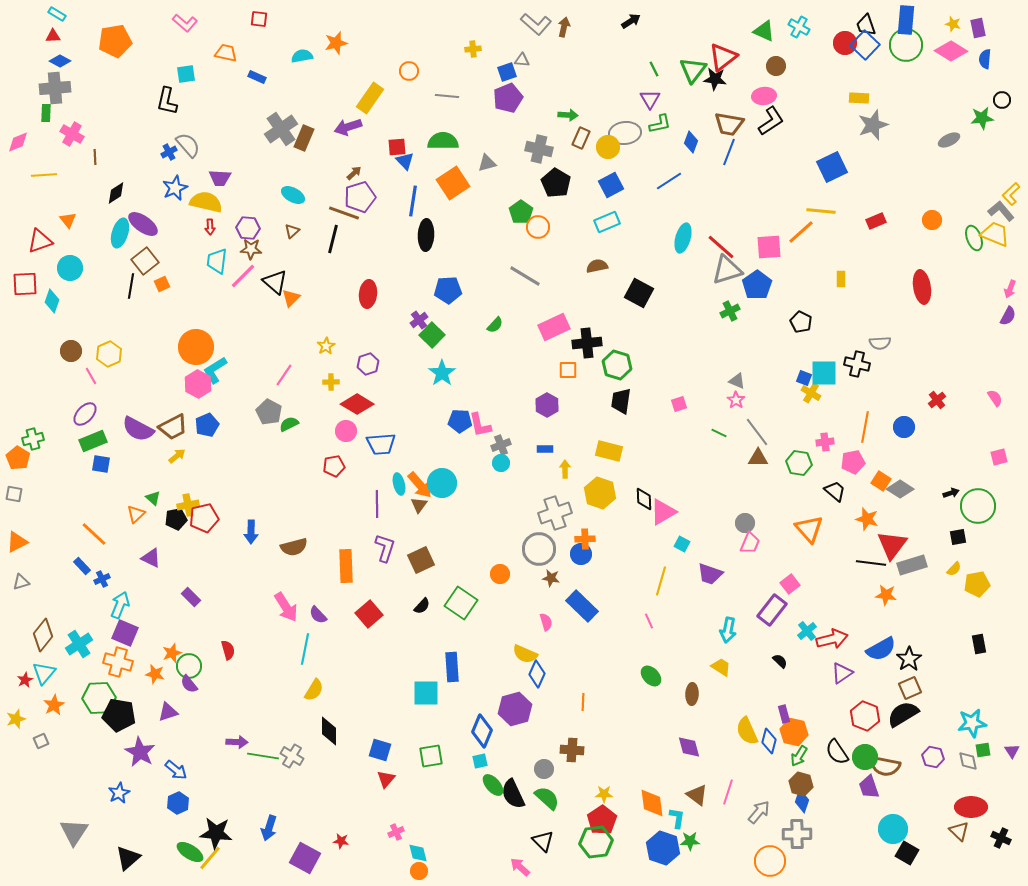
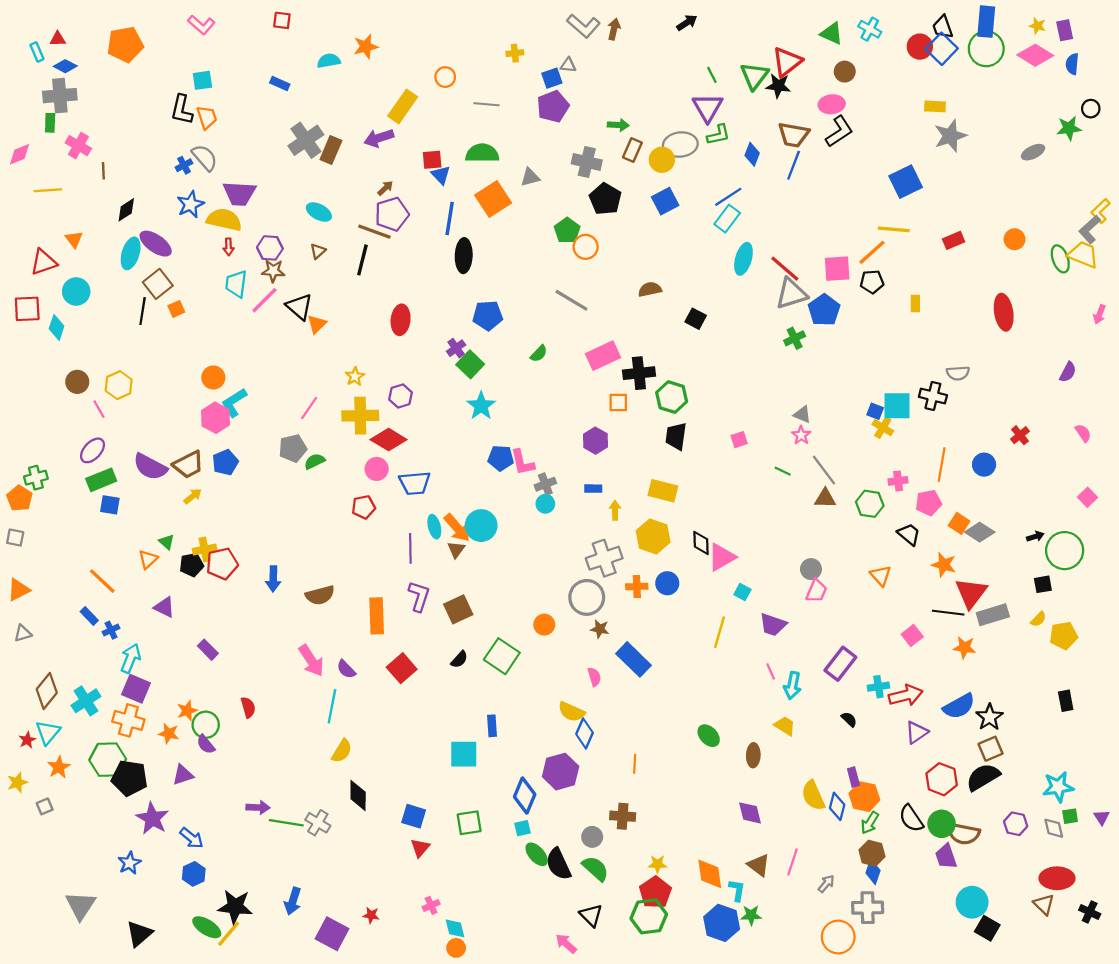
cyan rectangle: (57, 14) -> (37, 52), moved, turned 36
orange trapezoid: (226, 53) -> (207, 117), moved, turned 60
purple triangle: (650, 99) -> (708, 108), size x1.4
purple trapezoid: (220, 178) -> (239, 194), size x1.4
gray L-shape: (1001, 211) -> (1090, 229), turned -92
cyan rectangle: (607, 222) -> (727, 219), moved, turned -30
black square: (639, 293) -> (696, 319), size x0.7
purple semicircle: (1008, 316) -> (1068, 372), moved
black pentagon: (801, 322) -> (872, 282), moved, turned -30
orange circle: (196, 347) -> (213, 377), size x0.6
yellow cross: (331, 382) -> (360, 416), size x2.0
gray pentagon: (269, 412) -> (293, 448), turned 30
pink square: (999, 457) -> (1087, 497), turned -30
orange triangle: (809, 529) -> (881, 576), size x0.7
blue circle: (581, 554) -> (667, 583), moved
pink square: (790, 584) -> (912, 635), moved
pink line: (649, 621) -> (771, 671), moved
cyan cross: (807, 631) -> (878, 687), turned 30
blue rectangle: (452, 667) -> (492, 726), size x0.7
gray arrow: (759, 812) -> (826, 884), size x0.7

